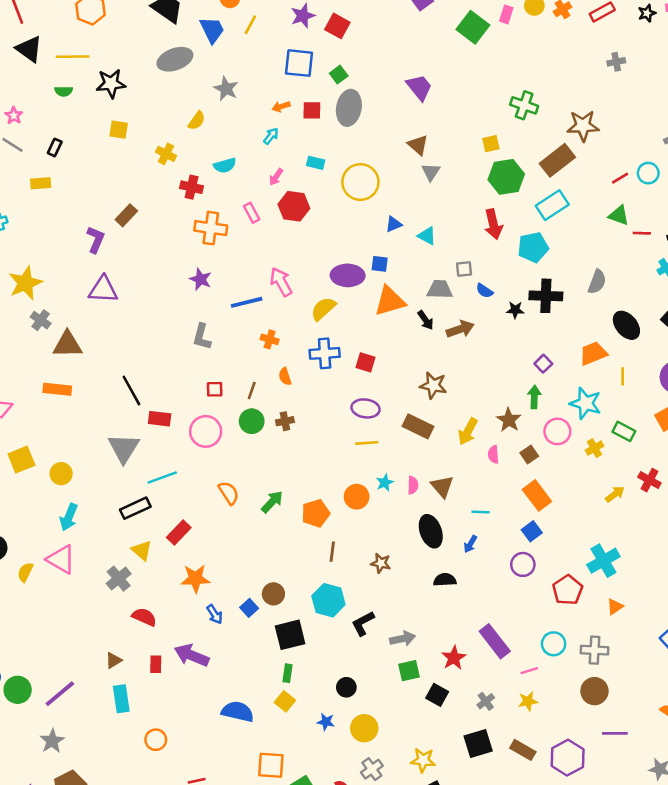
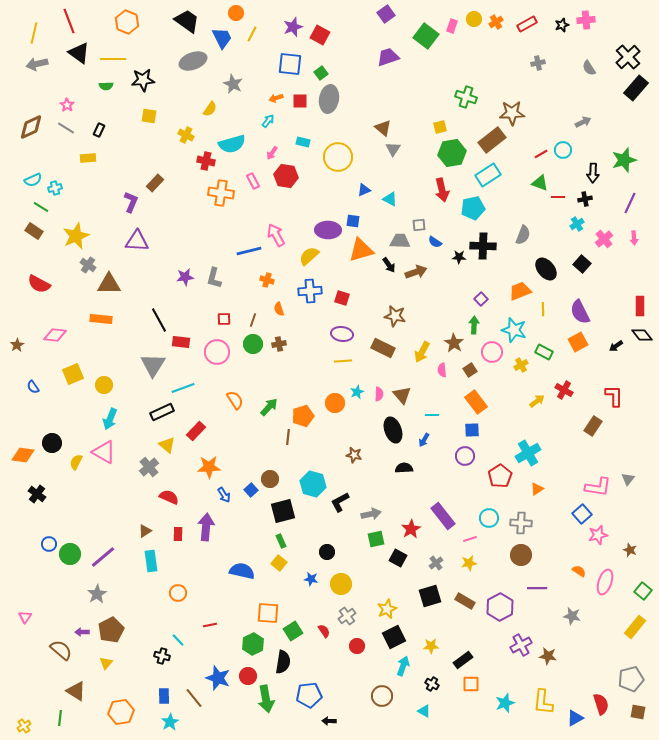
purple trapezoid: (419, 87) -> (388, 57), moved, turned -70
cyan semicircle: (225, 165) -> (232, 144), size x1.5
purple star: (201, 279) -> (185, 277), moved, turned -30
blue square: (532, 531) -> (472, 430), turned 35
brown line: (332, 552) -> (288, 437), moved
purple arrow: (192, 655) -> (206, 527), turned 72
green rectangle: (287, 673) -> (281, 541), turned -32
yellow star: (423, 760) -> (387, 609), turned -30

